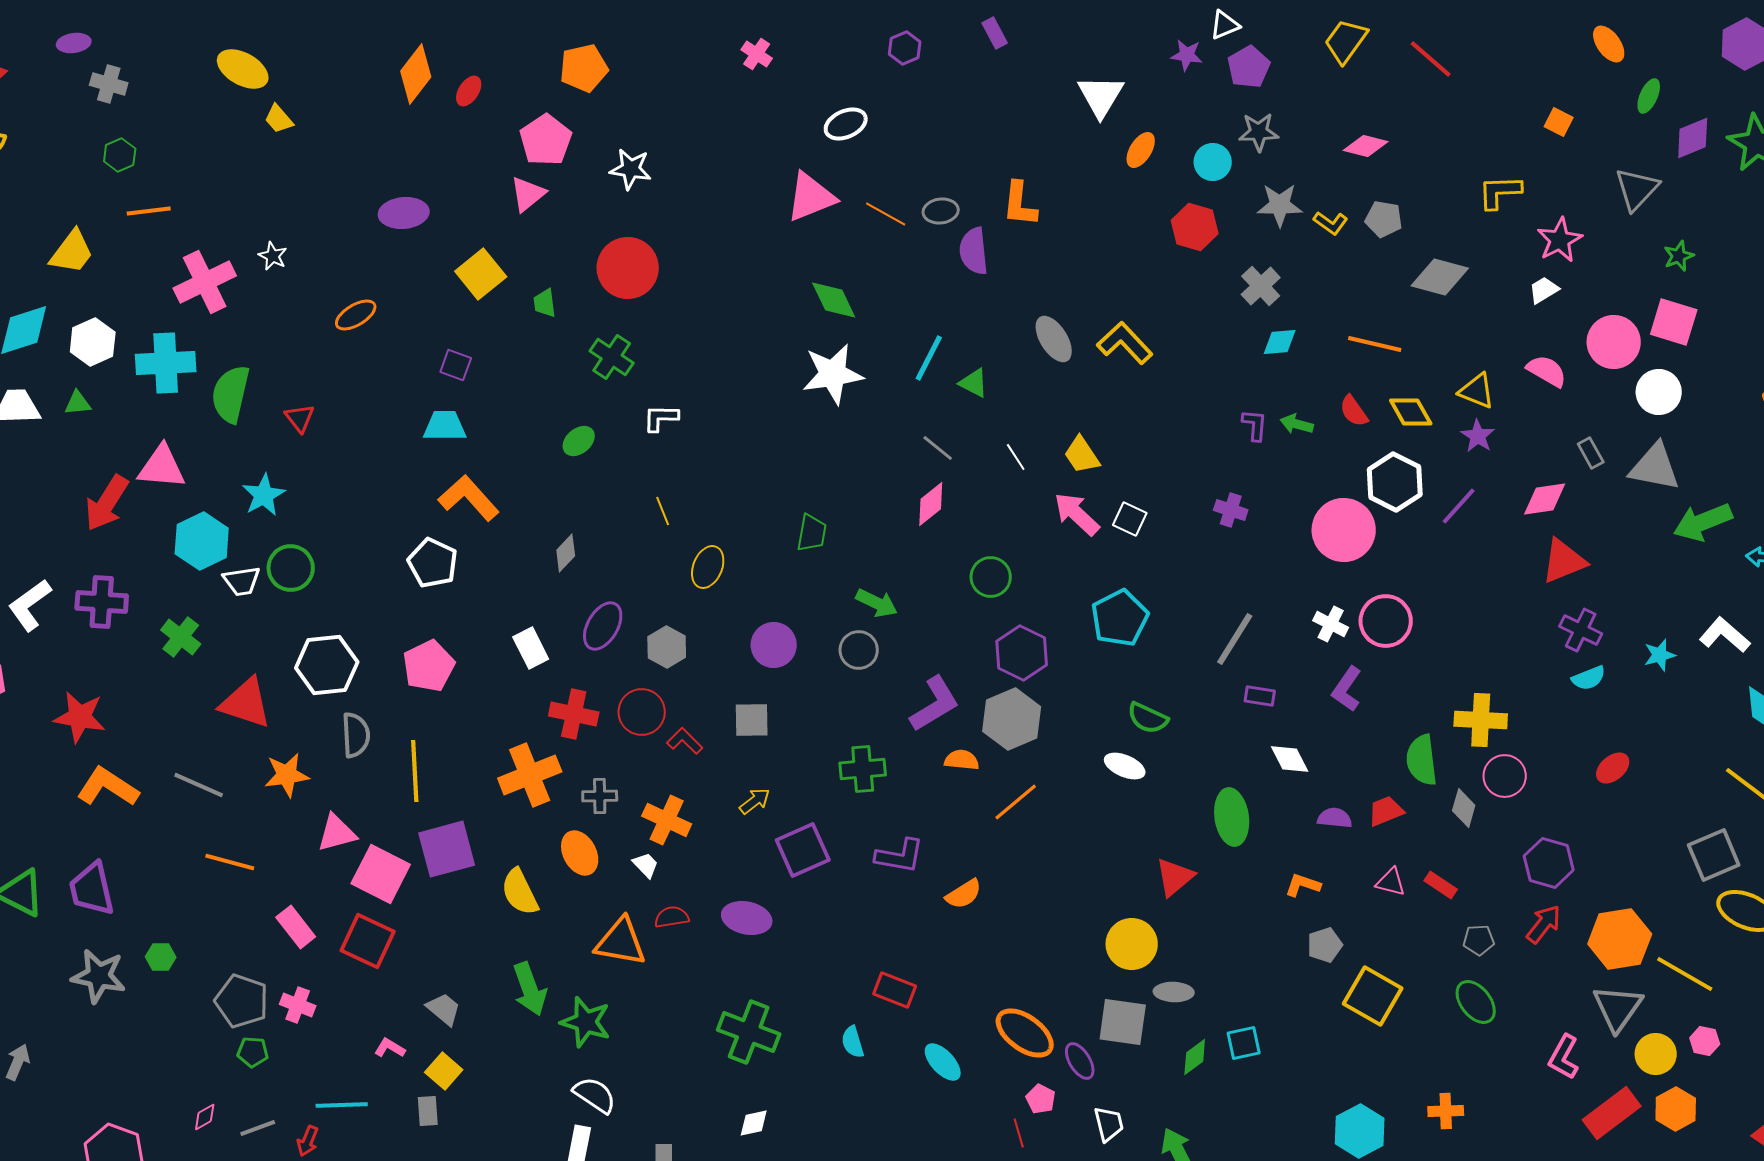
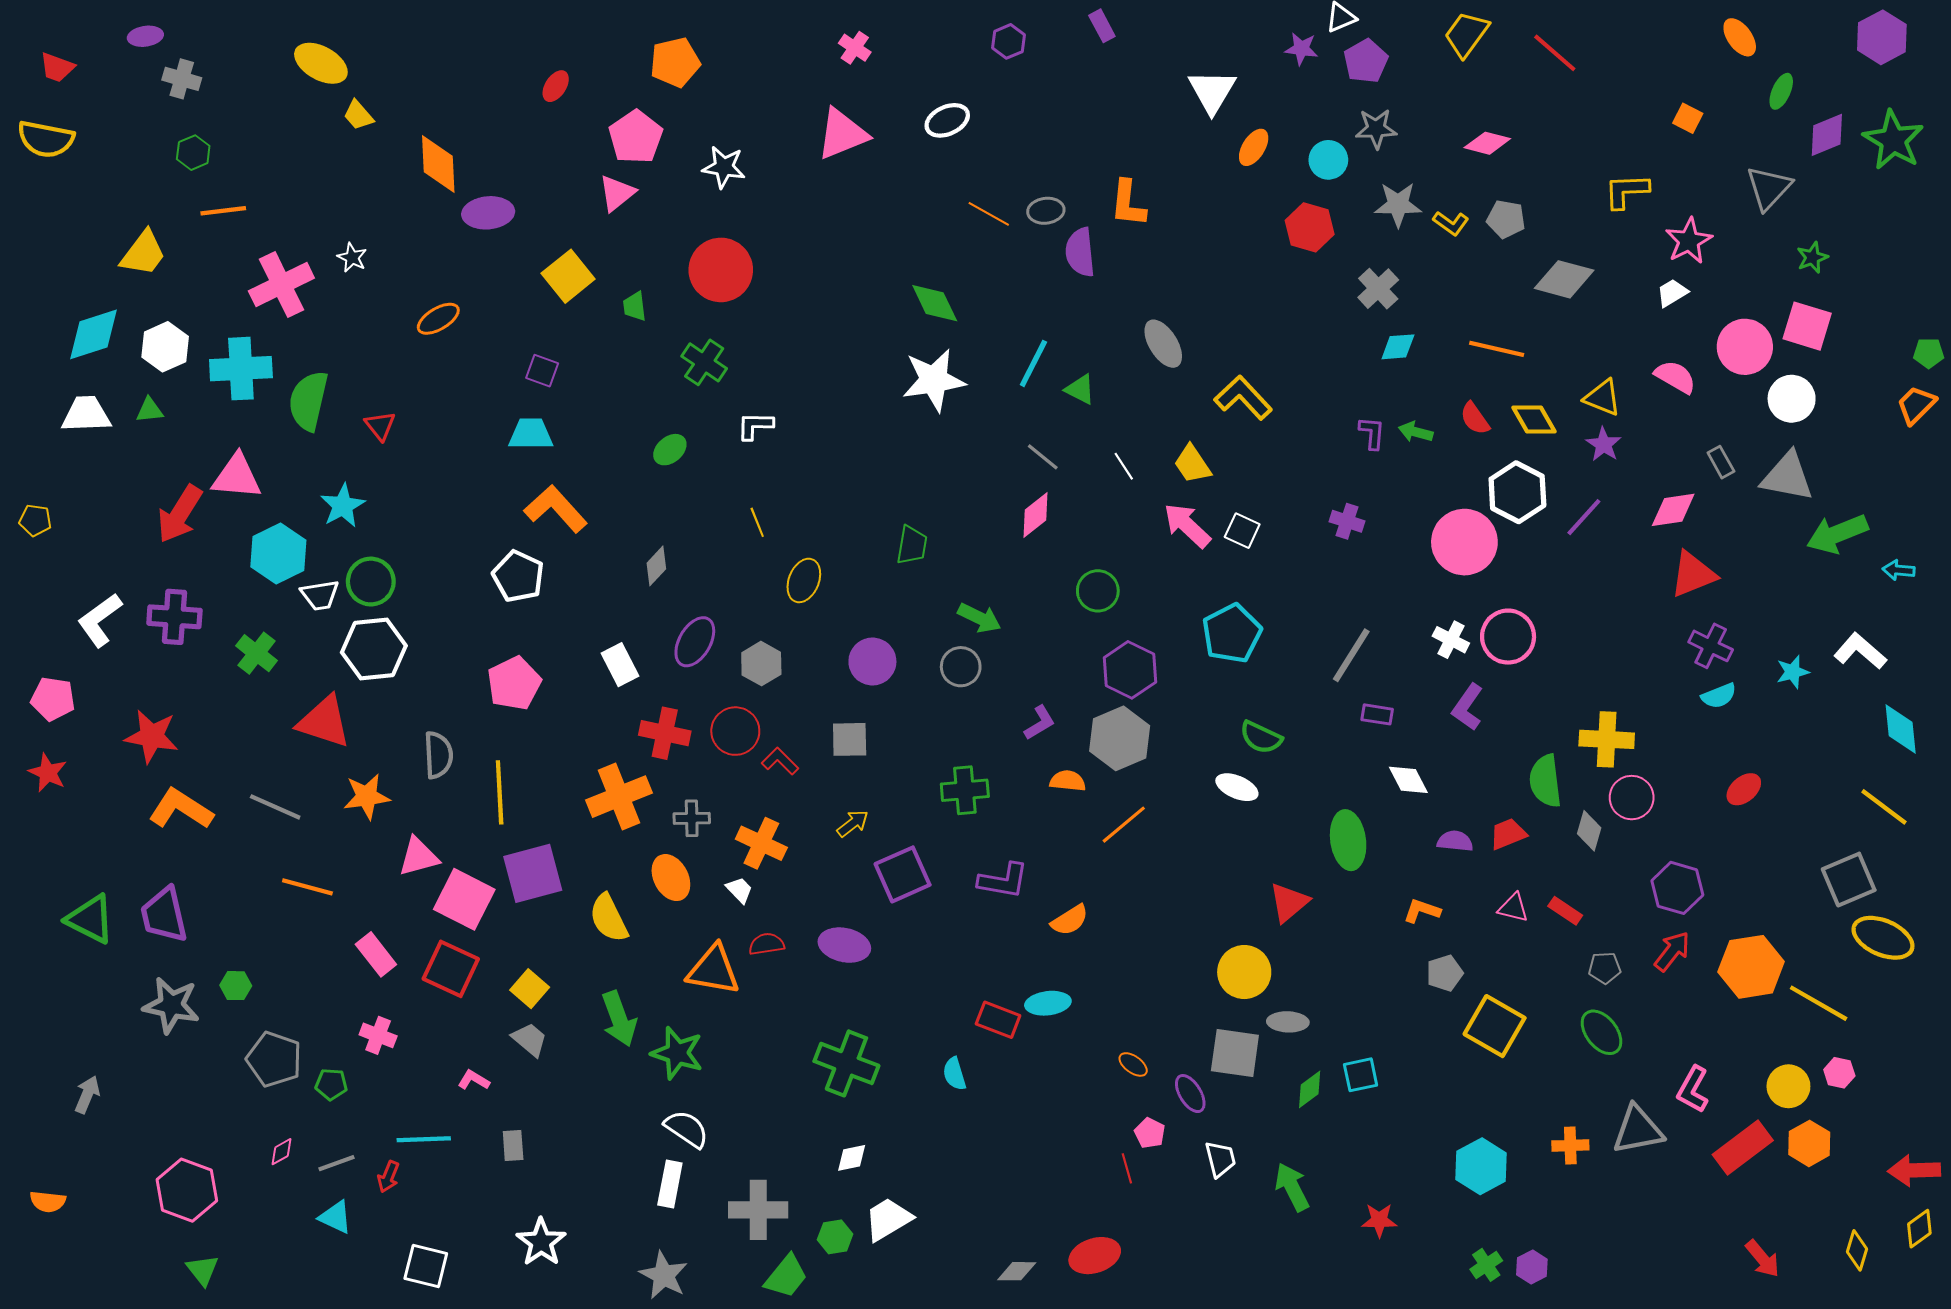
orange diamond: (416, 74) -> (438, 164), moved, turned -40
pink triangle: (811, 197) -> (842, 134), moved
yellow L-shape: (1125, 343) -> (1243, 398), moved
white hexagon: (327, 665) -> (374, 649), moved
purple L-shape: (935, 704) -> (1040, 723), size x0.6
gray pentagon: (242, 1001) -> (274, 1059), moved
gray triangle: (1618, 1008) -> (1638, 1130), moved, turned 44
orange ellipse: (1025, 1033) -> (1133, 1064), size x0.5
cyan ellipse: (943, 1062) -> (1048, 1003), moved, turned -54
yellow square: (444, 1071) -> (530, 989), moved

